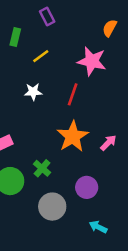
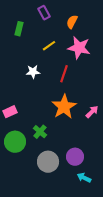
orange semicircle: (110, 28) -> (72, 22), moved
yellow line: (41, 56) -> (49, 46), moved
purple circle: (87, 187) -> (75, 157), moved

